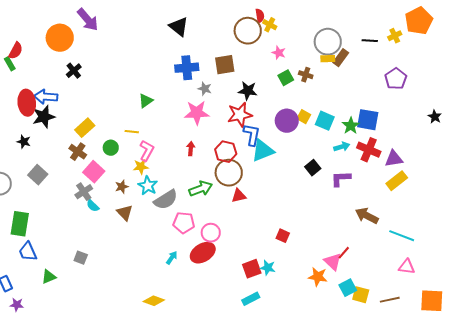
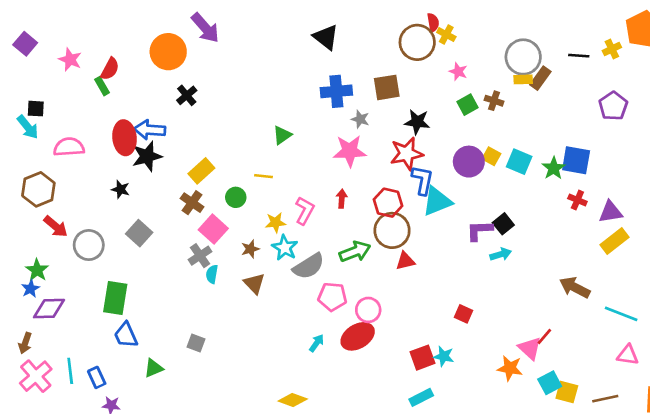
cyan arrow: (342, 147) -> (501, 254), moved
red cross: (369, 150) -> (577, 200), size x0.6
pink L-shape: (147, 151) -> (305, 211), moved
purple L-shape: (341, 179) -> (479, 230), moved
cyan semicircle: (93, 206) -> (212, 274), turned 56

